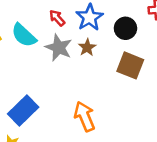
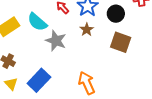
gray star: (59, 48) -> (56, 41), moved

